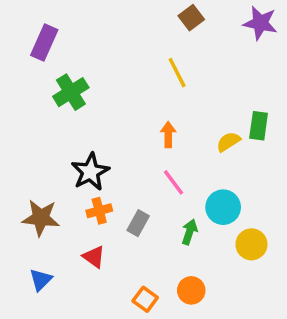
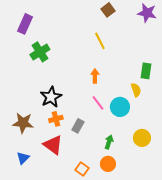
yellow semicircle: (228, 142) -> (136, 90), moved, turned 104
cyan circle: (223, 207) -> (120, 107), moved
green arrow: (189, 232) -> (109, 142), moved
red triangle: (94, 257) -> (53, 145), size x1.5

